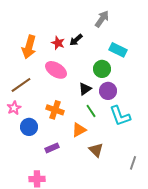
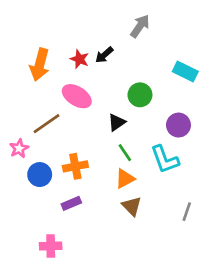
cyan rectangle: (118, 50) -> (185, 71), moved
brown line: (21, 85) -> (47, 124), moved
purple circle: (108, 91) -> (178, 125), moved
orange cross: (55, 110) -> (75, 166), moved, turned -30
orange triangle: (79, 130) -> (125, 179), moved
gray line: (133, 163) -> (187, 212), moved

